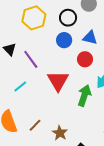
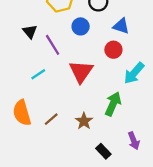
blue circle: (64, 40) -> (81, 26), moved
green arrow: (84, 95) -> (113, 104), moved
brown star: (60, 133) -> (84, 121), moved

